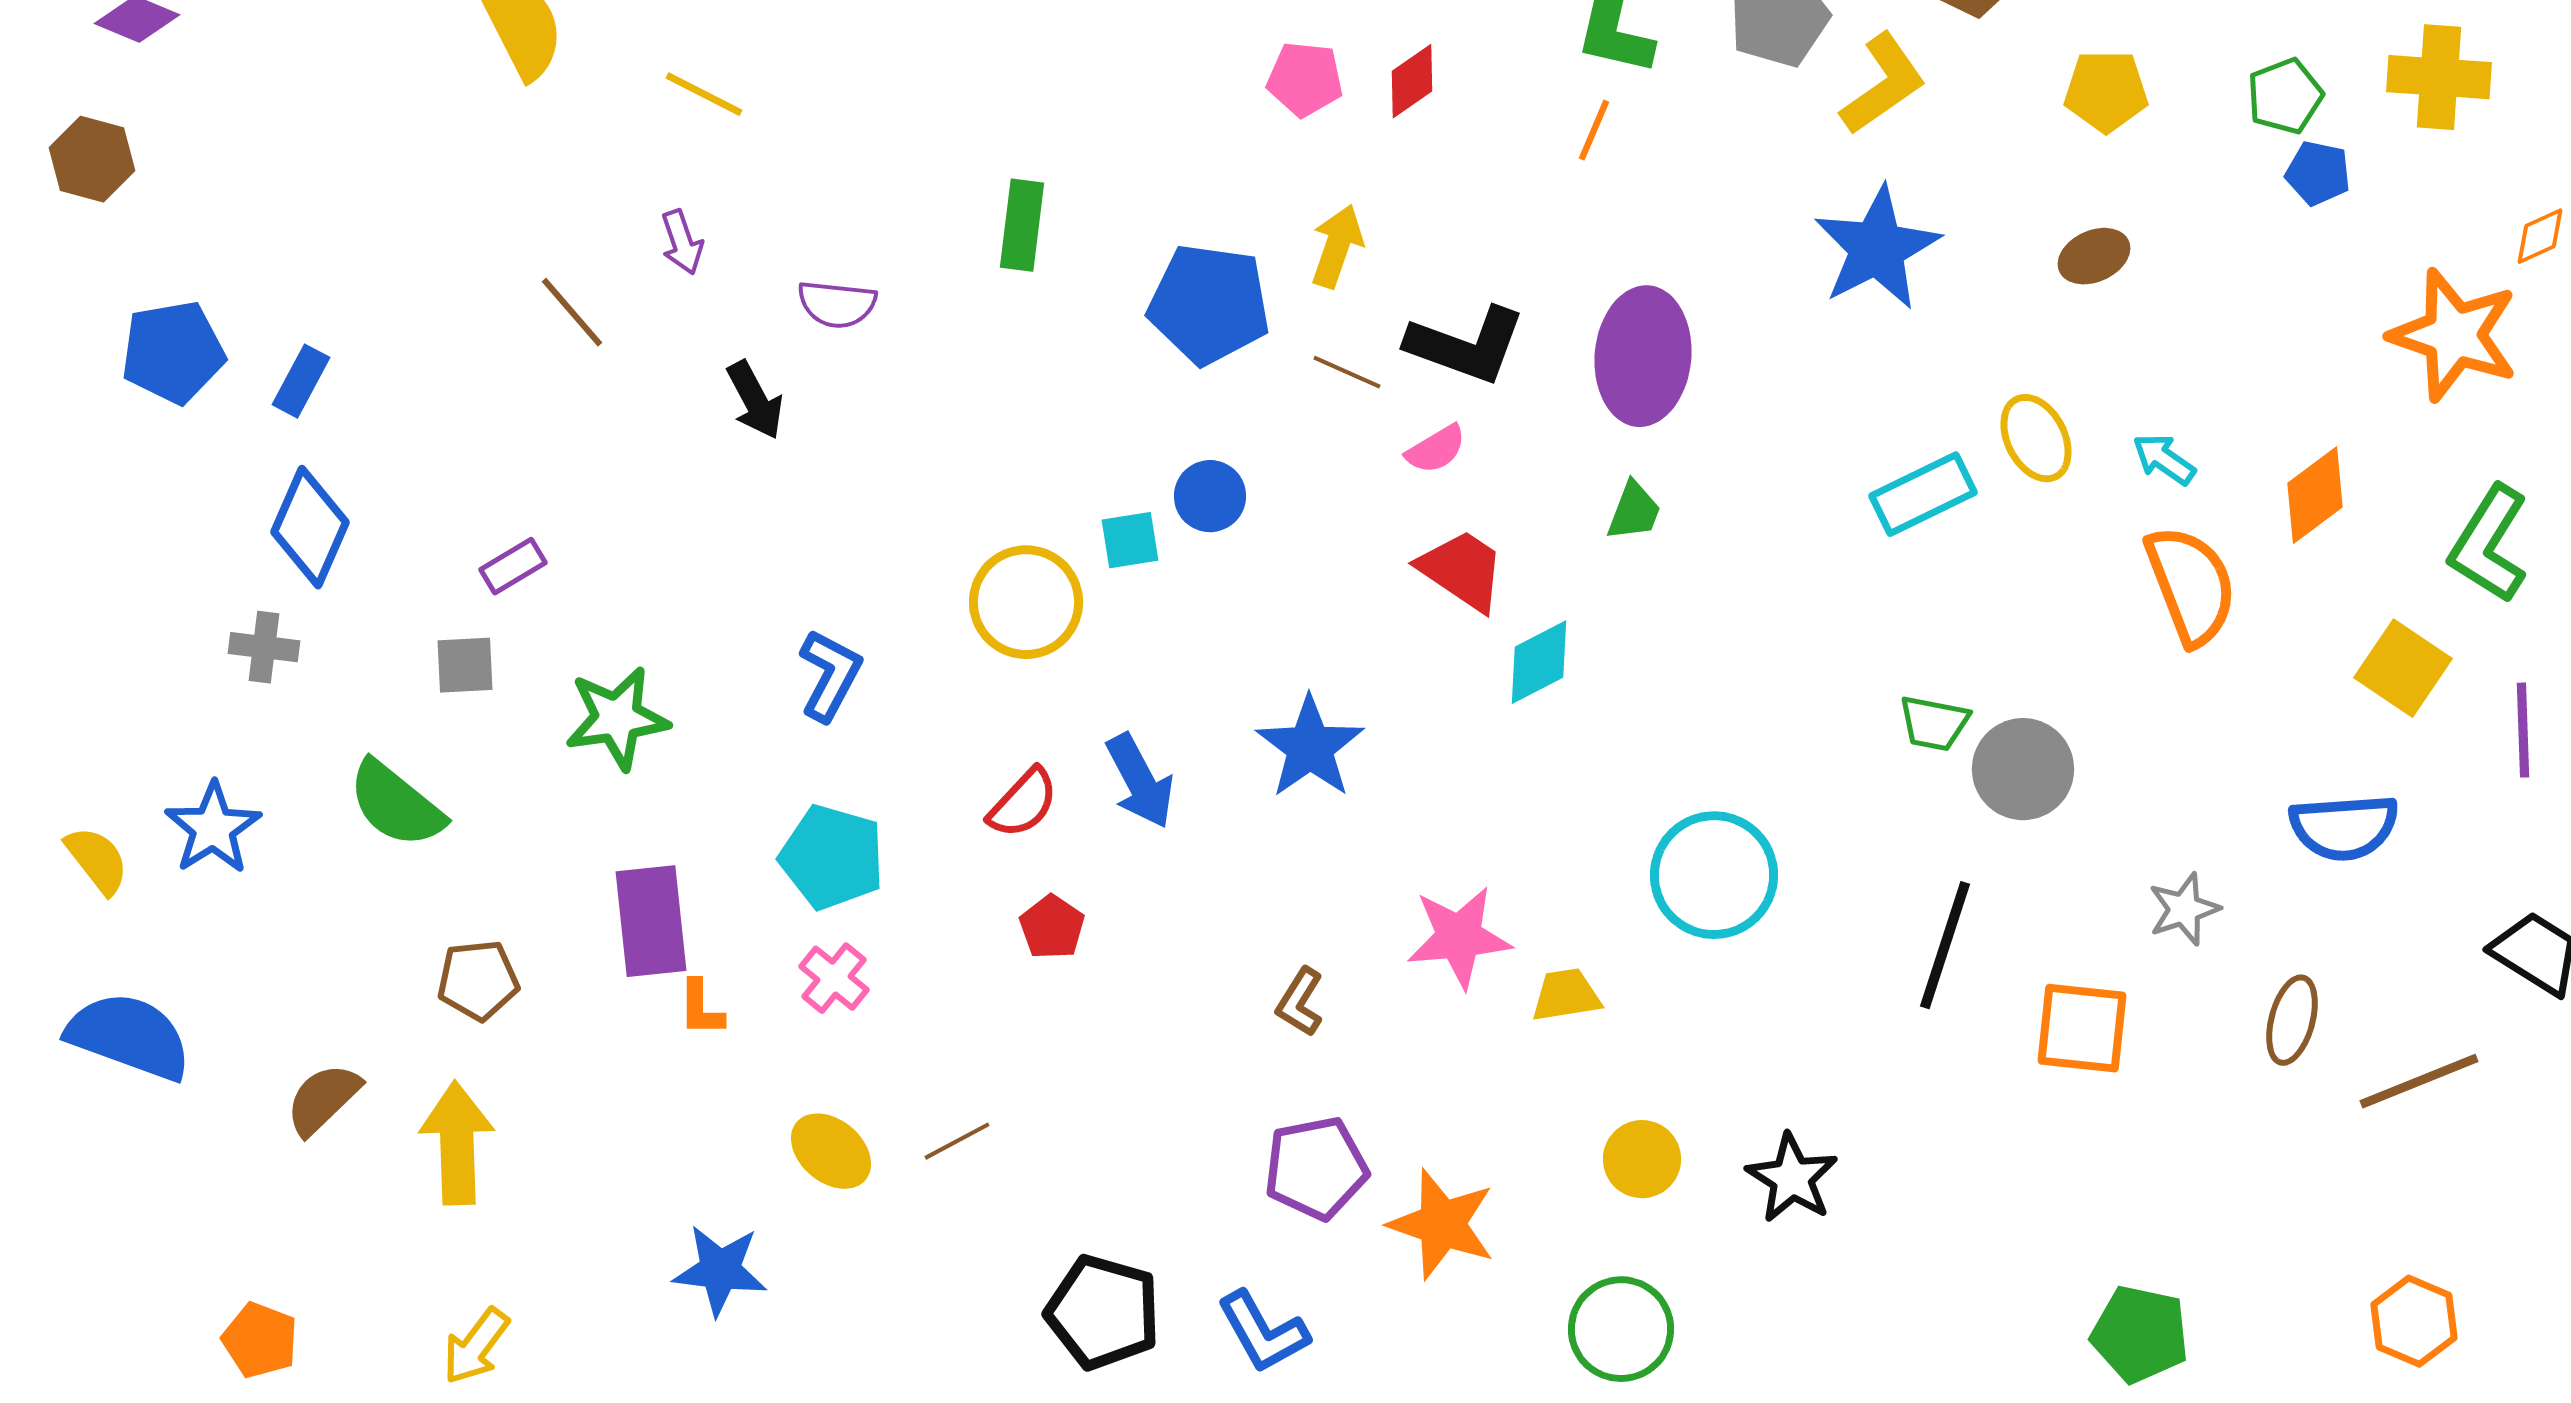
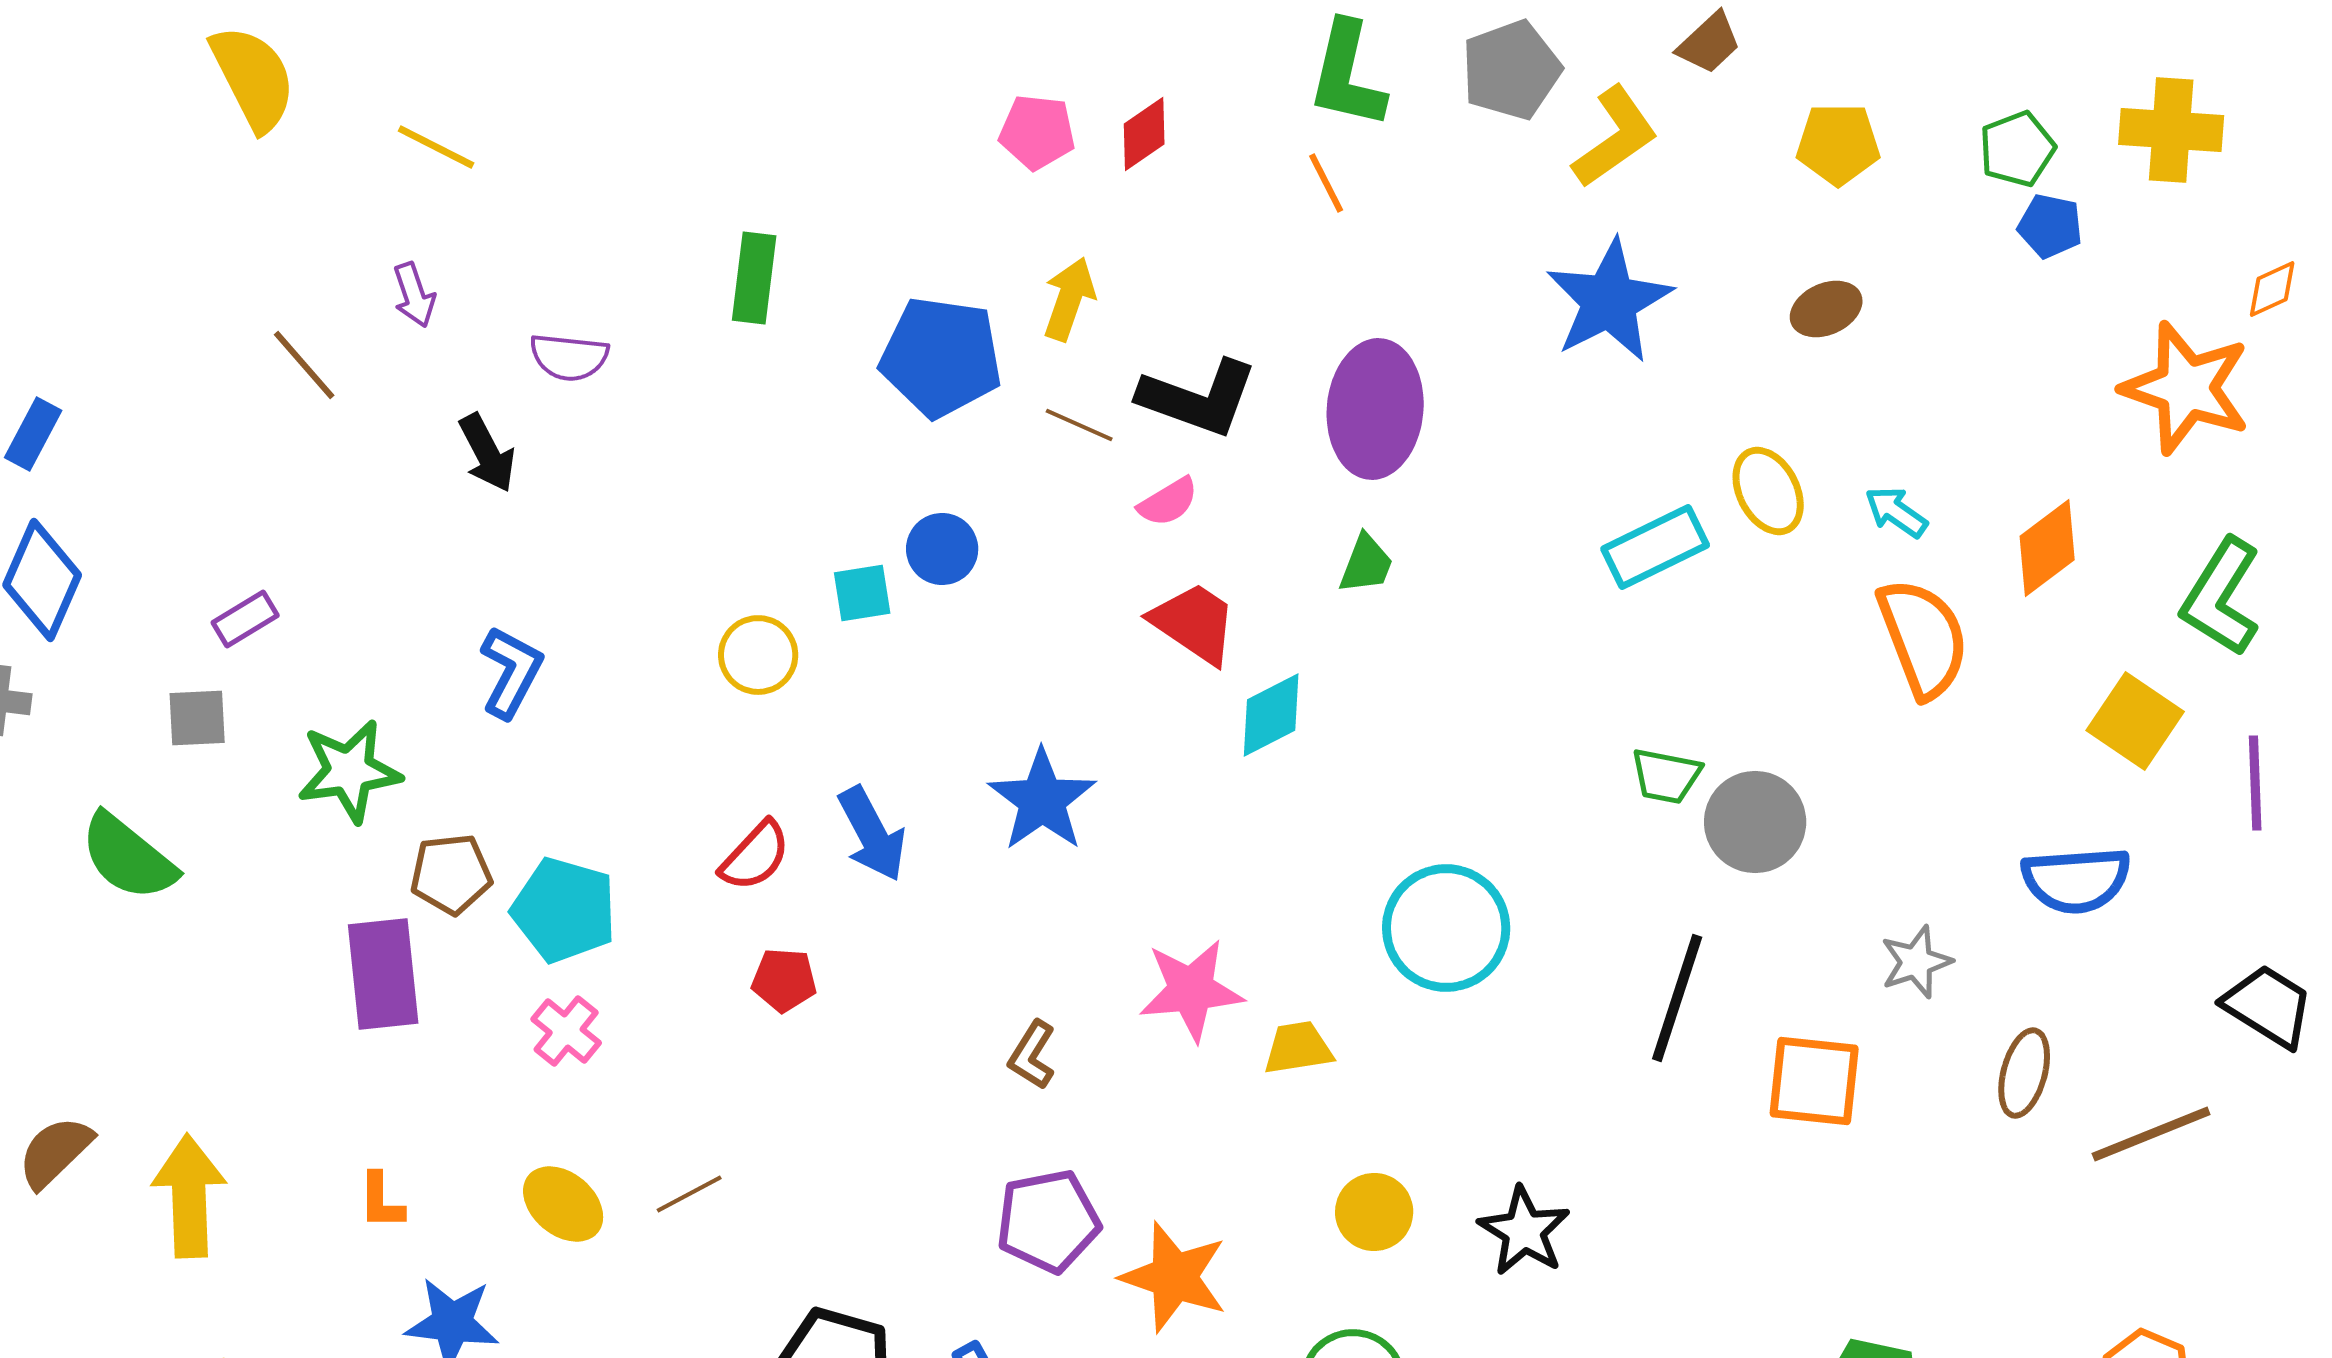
orange line: (1594, 130) -> (1326, 183), turned -50
yellow circle: (1026, 602) -> (758, 655), size x0.7
blue L-shape: (830, 675) -> (511, 672), moved
red pentagon: (1052, 927) -> (784, 980), turned -30
brown pentagon: (478, 980) -> (451, 874), moved
orange L-shape: (701, 1008) -> (381, 1201), moved

